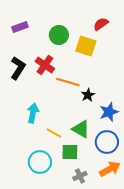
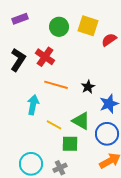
red semicircle: (101, 24) -> (109, 40), moved
yellow square: (86, 46) -> (88, 26), moved
orange line: (68, 82) -> (56, 85), moved
cyan circle: (40, 162) -> (31, 164), moved
gray cross: (80, 176) -> (60, 168), moved

